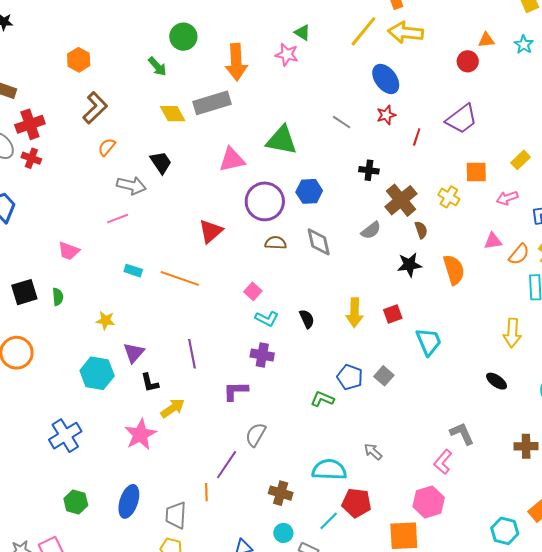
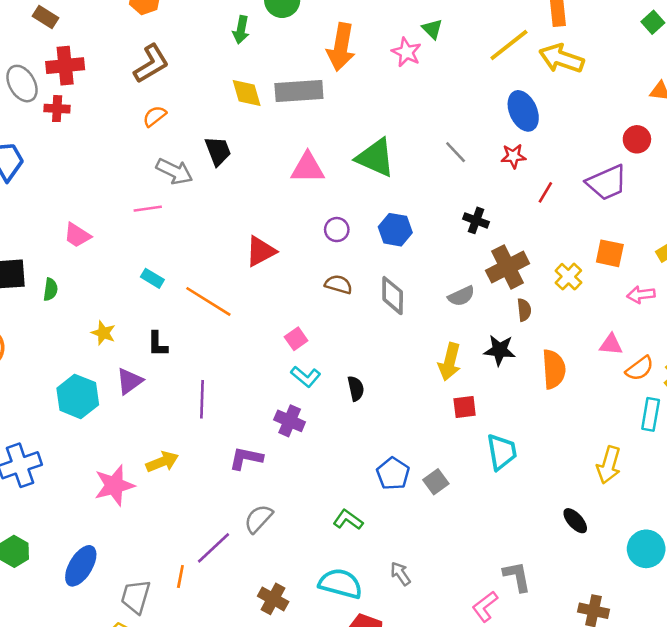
red circle: (468, 61) -> (637, 139), moved
green arrow: (157, 66) -> (241, 30), turned 40
red cross: (31, 158) -> (57, 109), turned -30
purple circle: (265, 201) -> (337, 230), size x0.5
yellow arrow: (355, 313) -> (450, 362), moved
black L-shape: (150, 383) -> (157, 344), moved
green L-shape: (322, 399) -> (348, 520), moved

